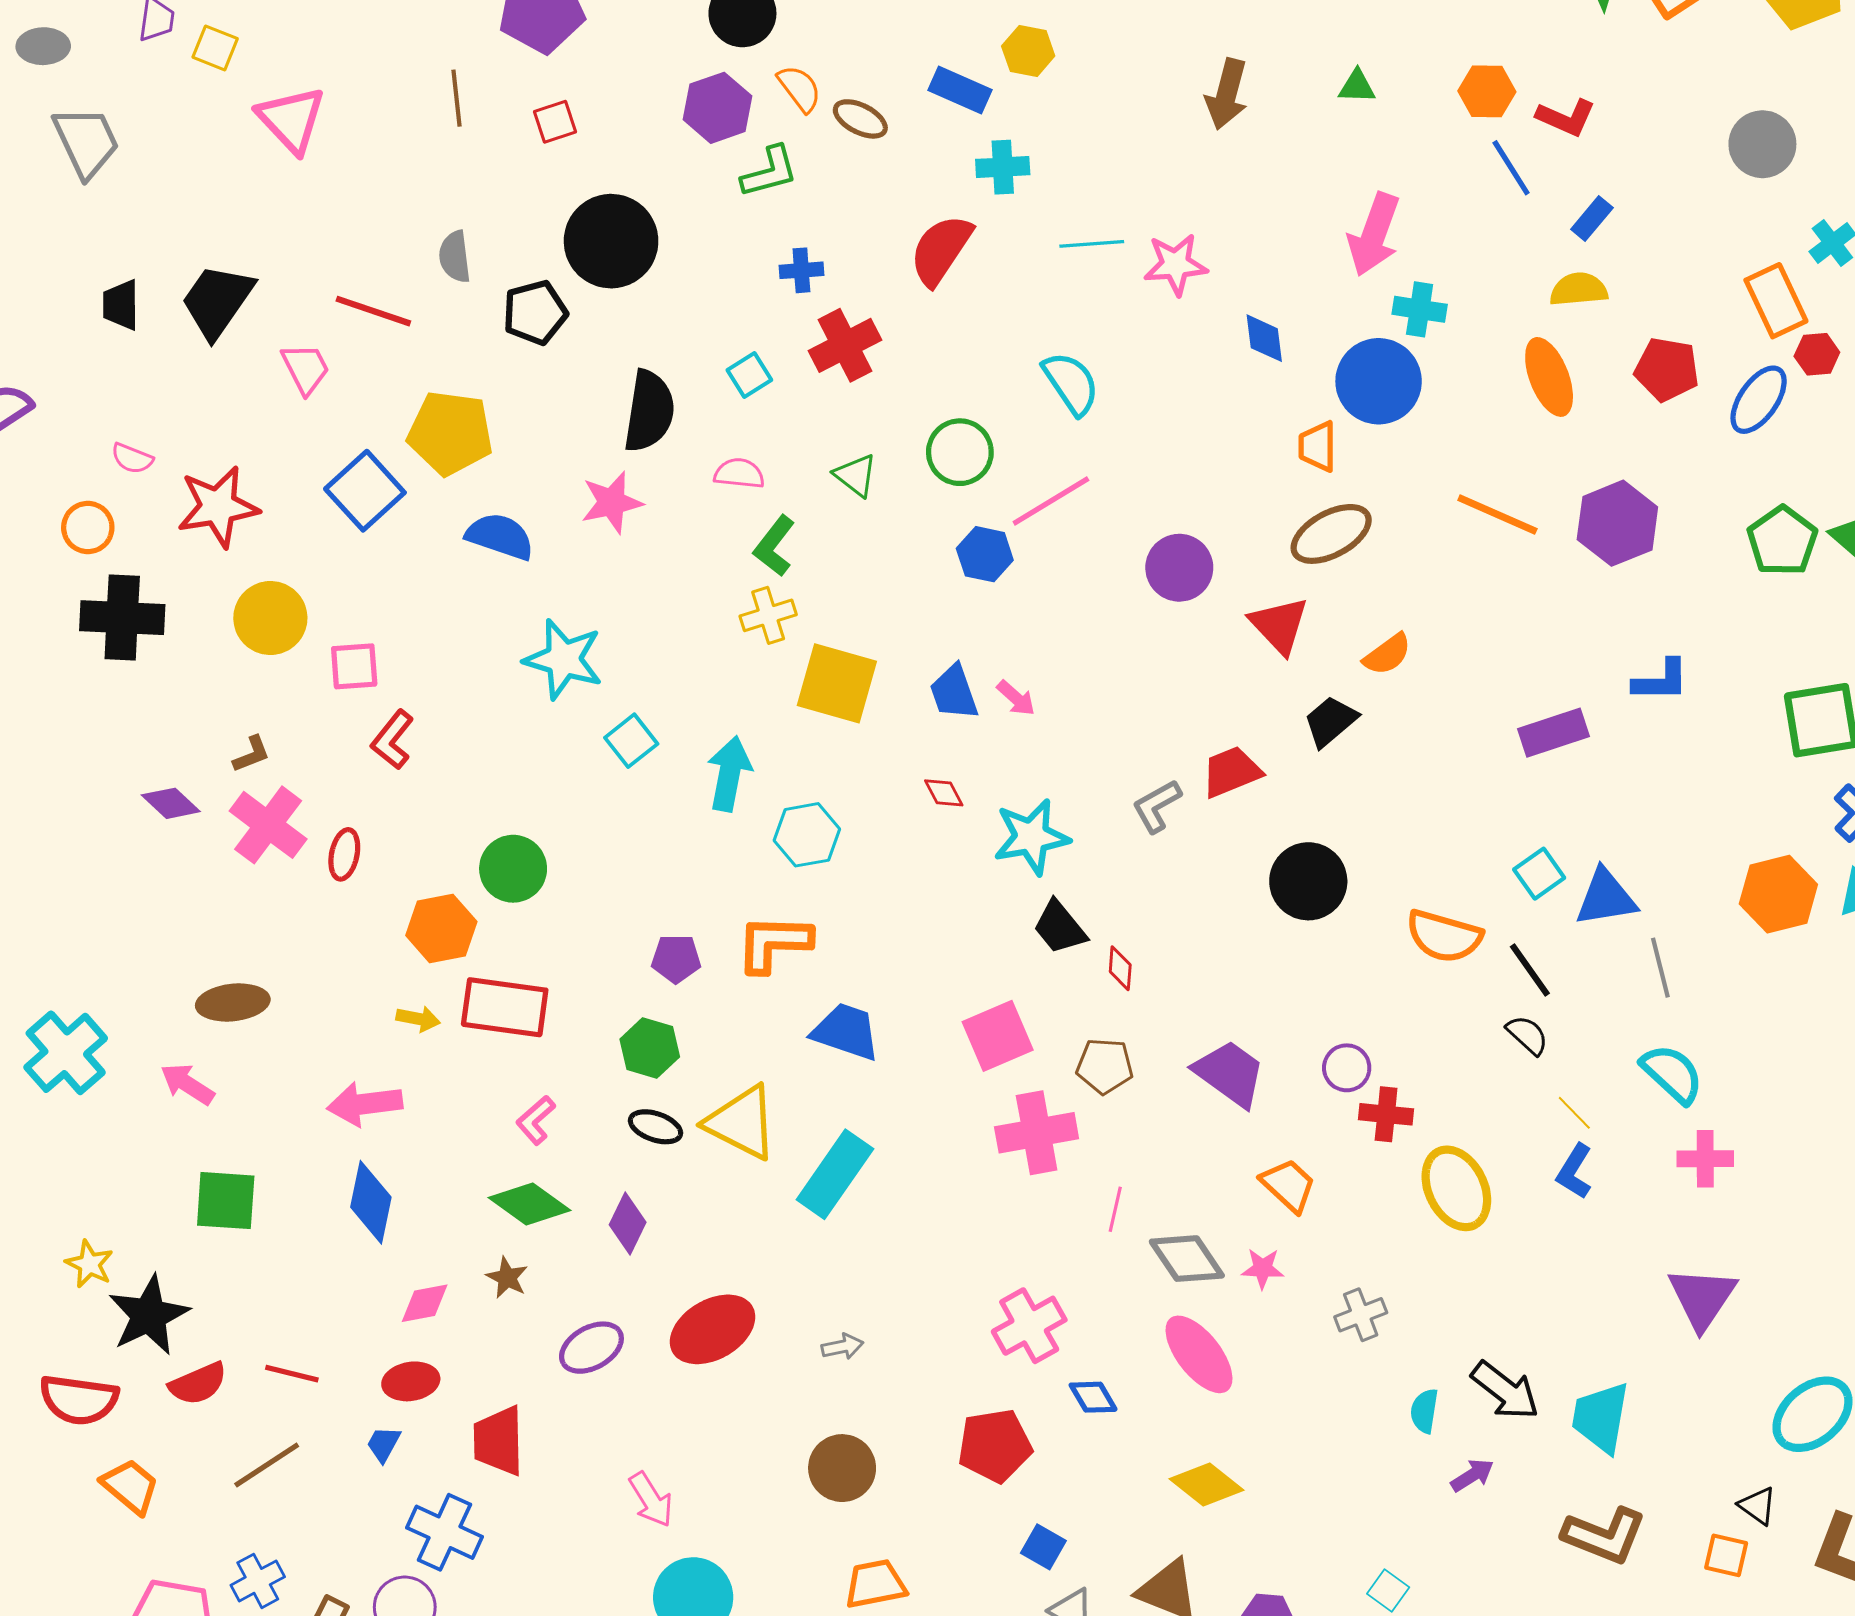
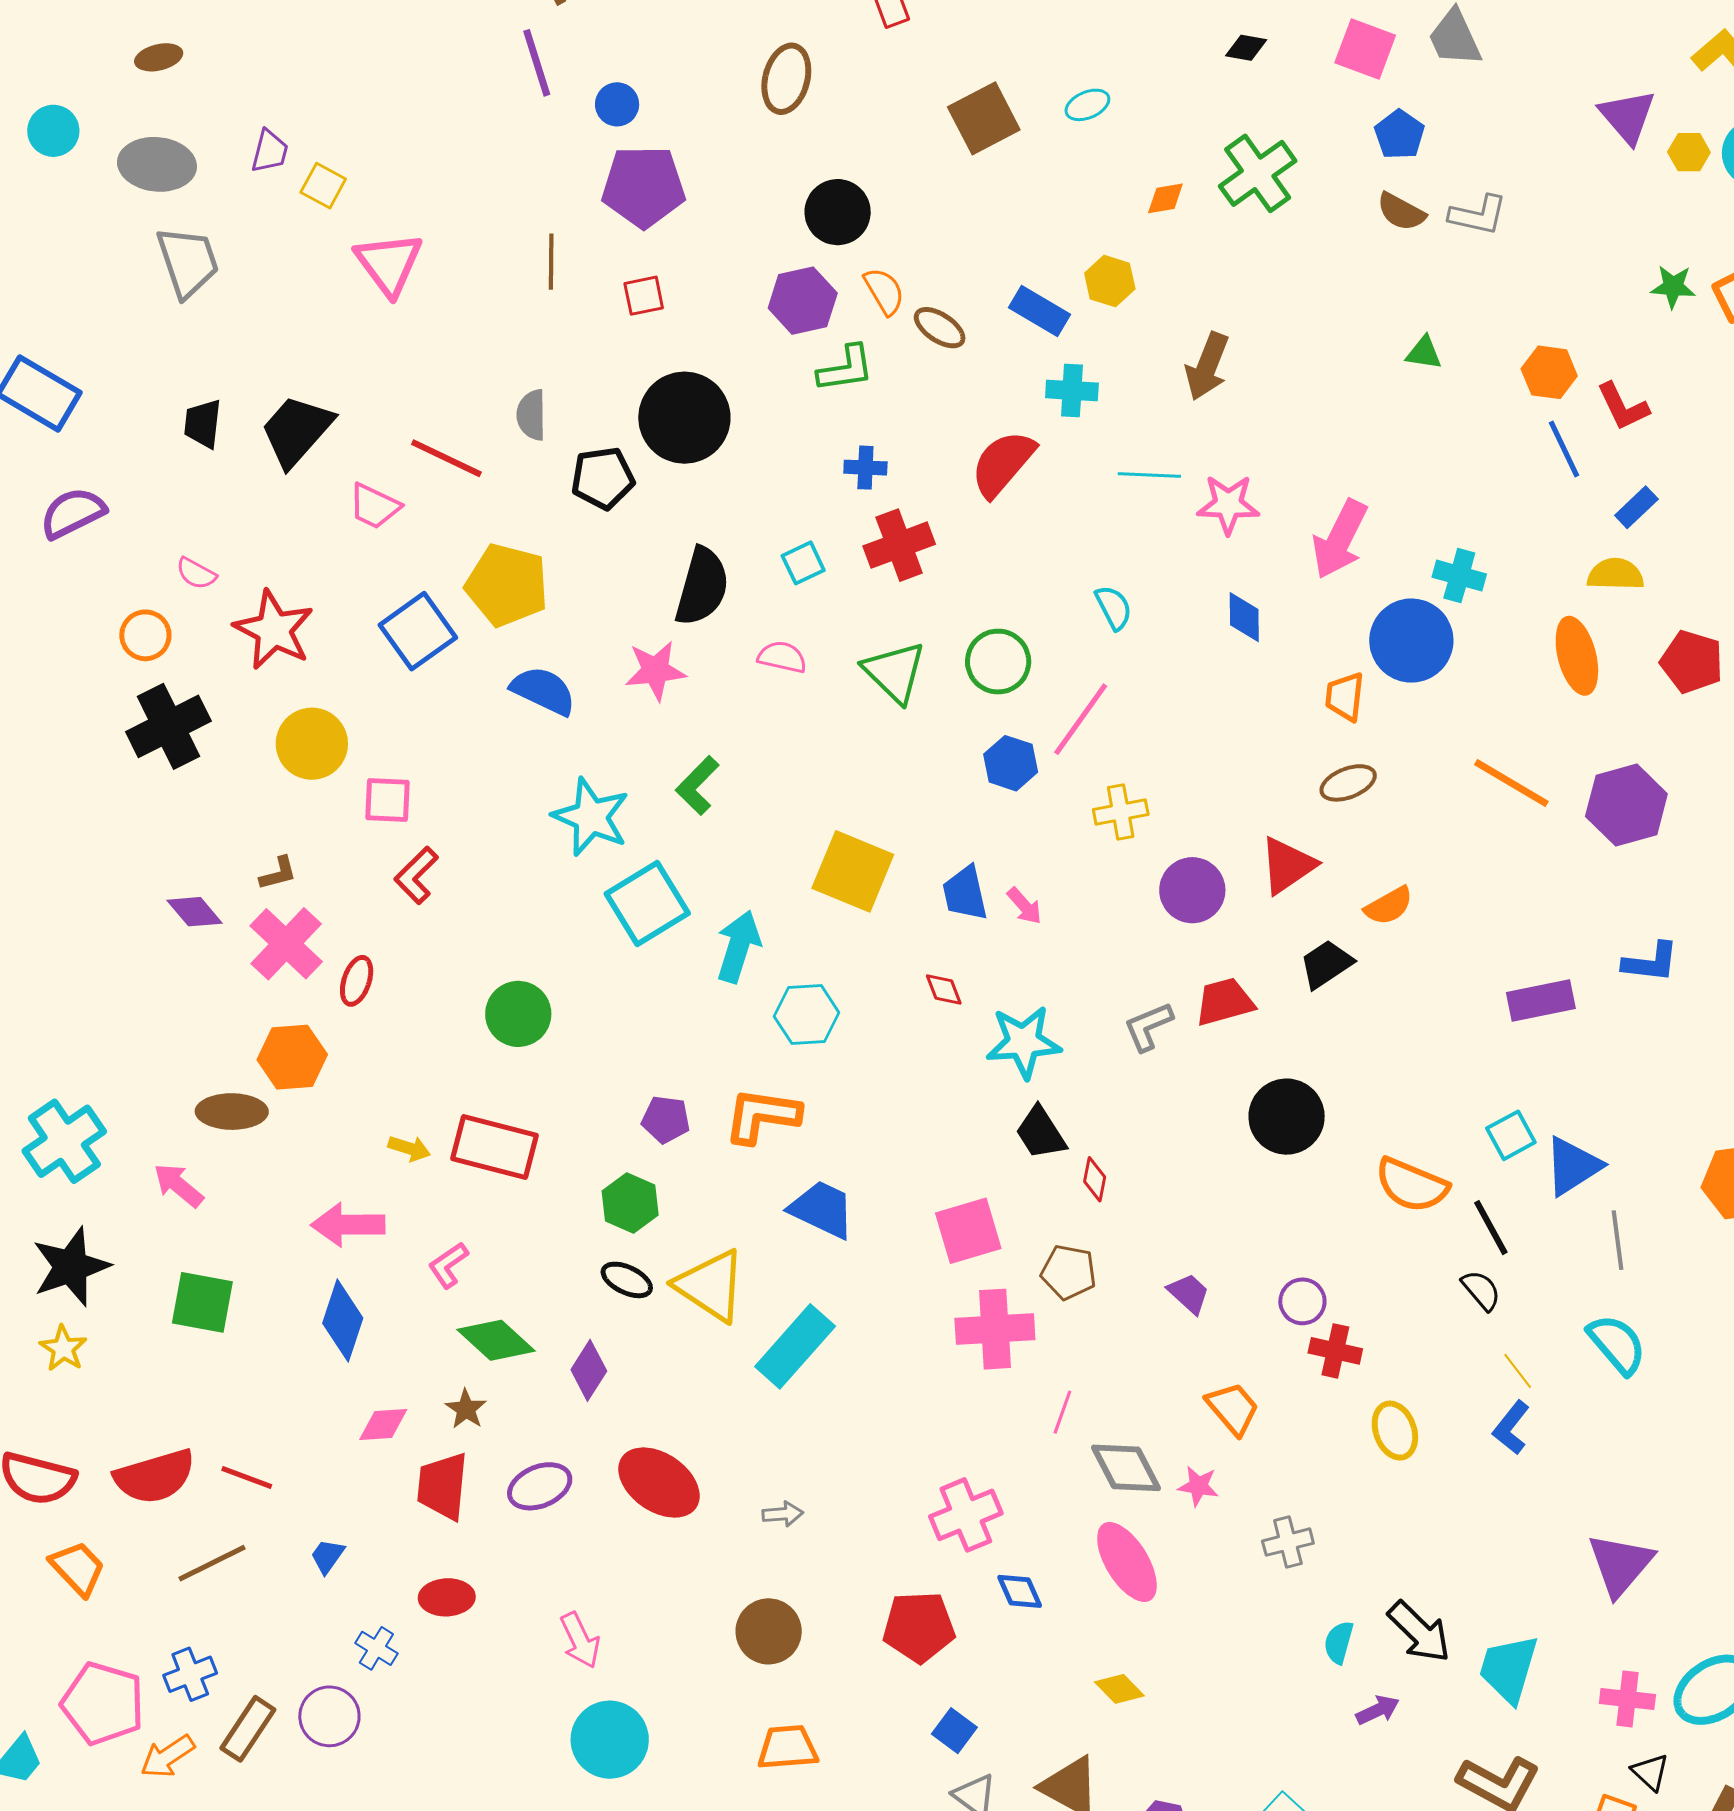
gray ellipse: (43, 46) -> (157, 164), size x1.5
brown arrow: (1227, 94) -> (1207, 366), moved
red L-shape: (1566, 117) -> (1623, 407), turned 34
pink arrow: (1374, 234) -> (1340, 539), moved
blue diamond: (1264, 338) -> (1244, 617), moved
pink trapezoid: (306, 369) -> (374, 506), turned 136
cyan semicircle: (1071, 383) -> (1114, 608), size x0.7
green triangle: (856, 475) -> (895, 672), size x1.5
pink line: (1051, 501) -> (1081, 719), turned -30
red star: (218, 507) -> (274, 630), turned 30
brown ellipse: (1331, 534) -> (1348, 783), size x0.7
green L-shape: (774, 546) -> (697, 786), moved
purple circle: (1179, 568) -> (1192, 890), moved
yellow cross: (768, 615) -> (1121, 812), moved
black cross: (122, 618) -> (168, 726), turned -36
red triangle: (1279, 625) -> (1287, 865), turned 32
cyan square: (631, 741) -> (647, 903), size x1.6
blue triangle: (1606, 898) -> (1573, 1166), turned -30
orange hexagon: (441, 929) -> (292, 1057), moved
purple trapezoid: (1230, 1073) -> (1189, 1293), size x0.6
pink L-shape: (536, 1120) -> (448, 1265), moved
pink cross: (1705, 1159) -> (1627, 1699), moved
yellow ellipse: (1456, 1188) -> (1395, 1431), size x0.7
black star: (149, 1315) -> (71, 1267), moved
red ellipse: (713, 1329) -> (659, 1483), turned 58
red ellipse: (411, 1381) -> (447, 1597), moved
red semicircle: (198, 1384) -> (155, 1477), size x1.4
red trapezoid: (499, 1441) -> (443, 1486), moved
yellow diamond: (1206, 1485) -> (1119, 1689), size x0.7
blue cross: (445, 1532) -> (376, 1648), size x0.6

